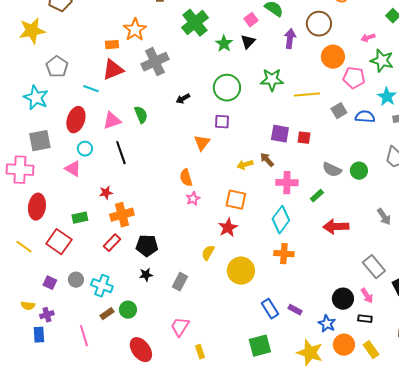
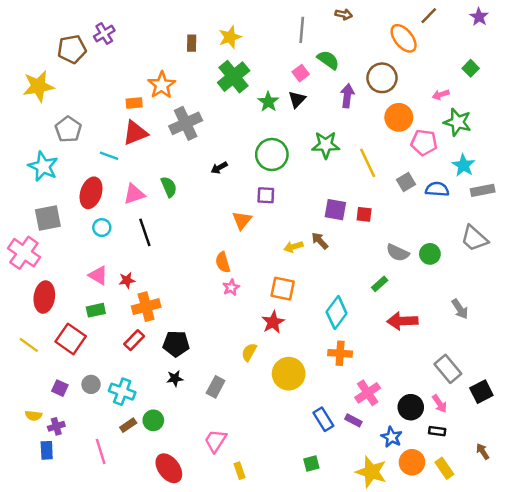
yellow line: (307, 95) -> (368, 163), turned 70
pink triangle: (73, 169) -> (98, 275), moved
pink cross: (20, 170) -> (24, 253), turned 32
pink cross: (287, 183) -> (368, 393), moved, turned -35
green square: (260, 346) -> (311, 463), size x0.6

